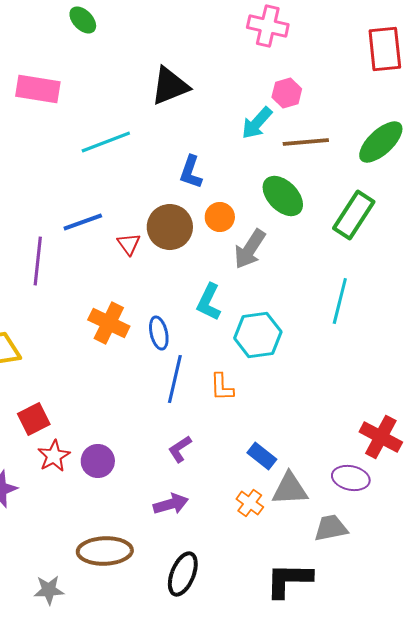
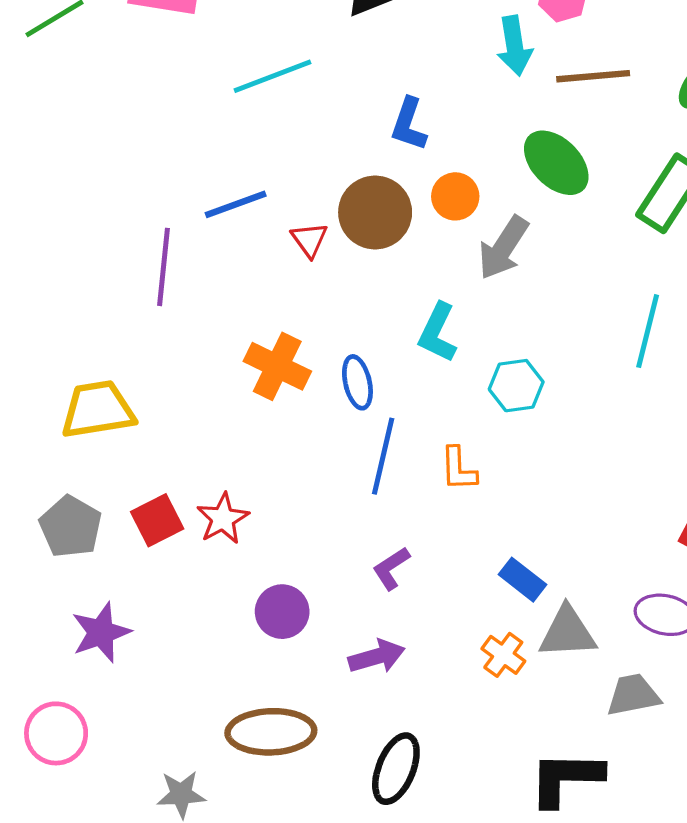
cyan arrow: (257, 123) -> (515, 46), turned -51
cyan hexagon: (258, 335) -> (516, 386), size x0.7
red star: (54, 456) -> (223, 519), moved
purple circle: (98, 461) -> (282, 612), moved

